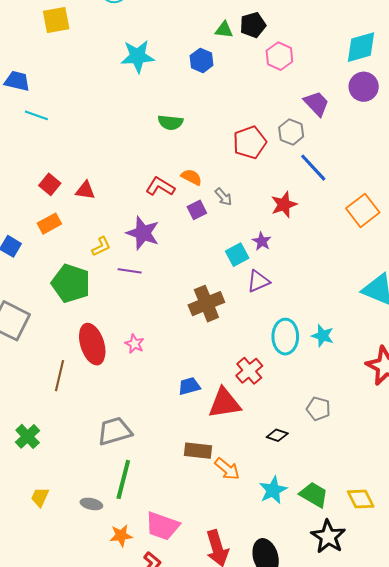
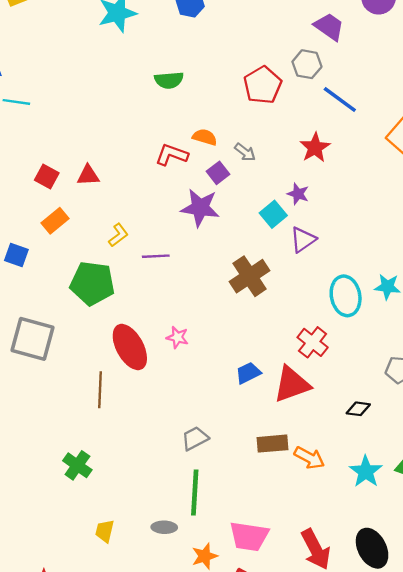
purple star: (143, 233) -> (200, 208), moved
gray trapezoid: (115, 431) -> (195, 438), moved, size x0.7

